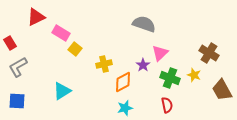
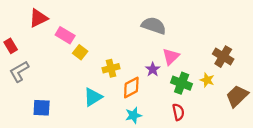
brown trapezoid: (222, 90) -> (237, 96), turned 75
cyan triangle: (62, 91) -> (93, 97), moved
blue square: (17, 101) -> (42, 108), moved

